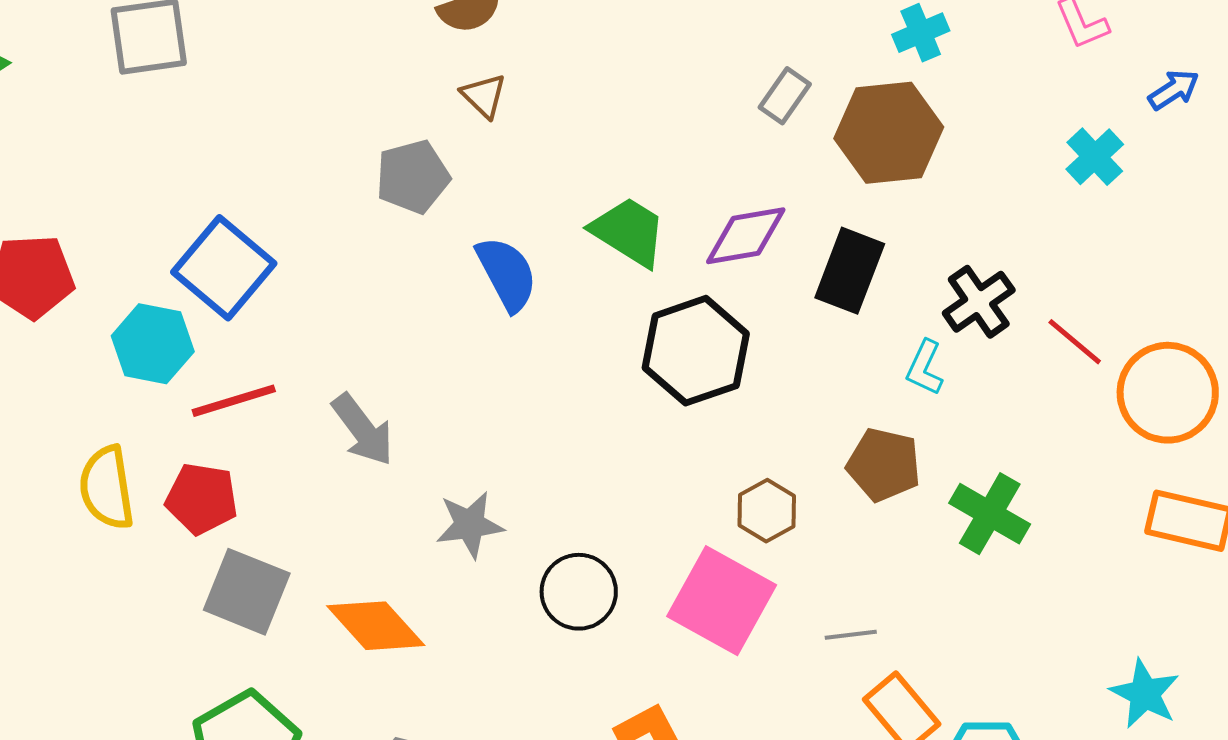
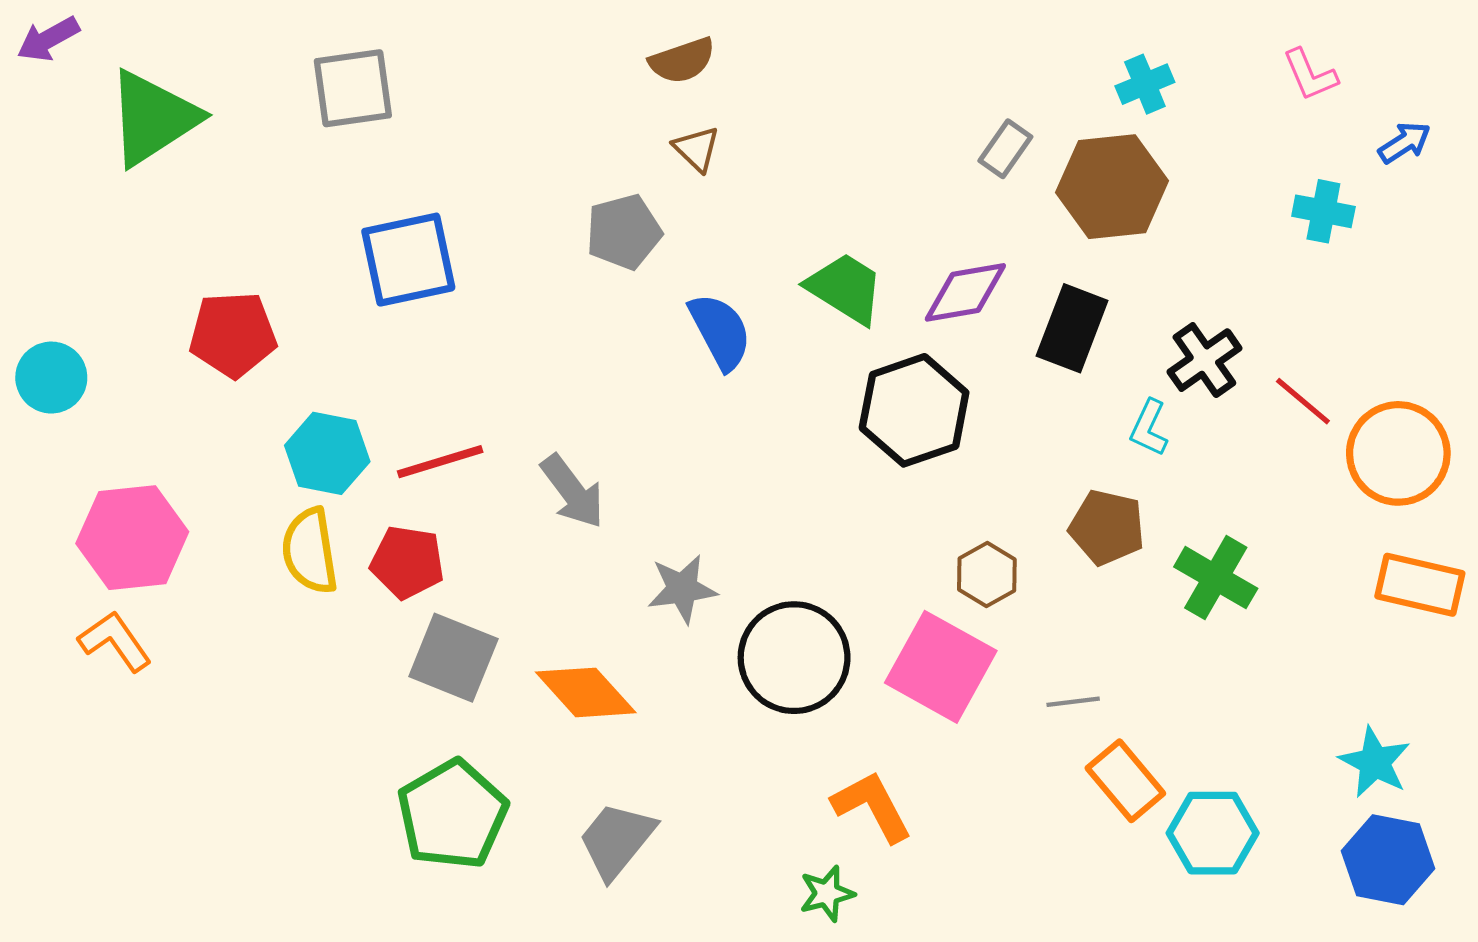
cyan cross: (1095, 157) -> (1323, 211), turned -36
blue square: (224, 268) -> (408, 260), moved, turned 38
cyan hexagon: (153, 344) -> (327, 453), moved
black circle: (579, 592) -> (794, 658), size x1.4

